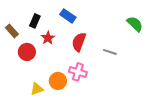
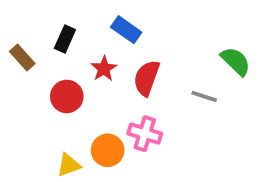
green semicircle: (135, 24) -> (236, 61), moved
red star: (48, 38) -> (104, 69), moved
red circle: (27, 52) -> (67, 96), moved

